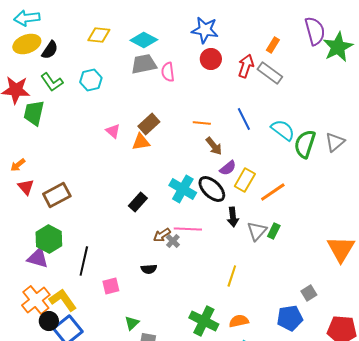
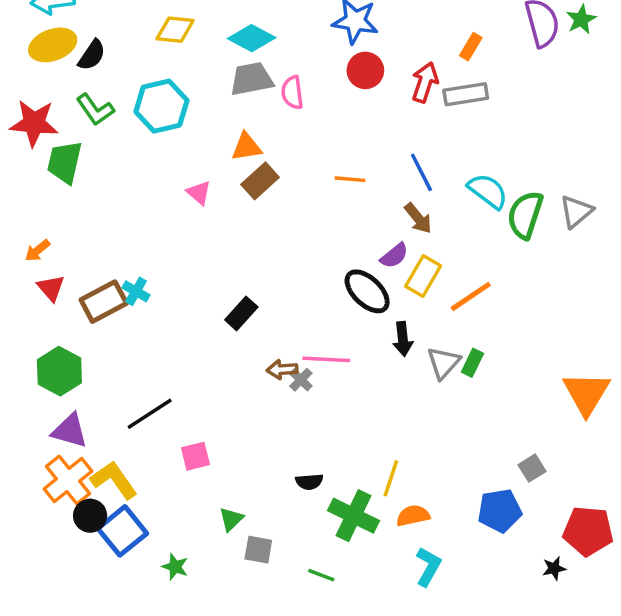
green star: (338, 47) -> (581, 19), moved, size x0.6
gray rectangle: (270, 73) -> (466, 94), turned -45
cyan hexagon: (91, 80) -> (161, 106), size x1.4
orange triangle: (141, 142) -> (246, 147), moved
brown arrow: (214, 146) -> (418, 218), moved
cyan cross: (183, 189) -> (136, 291), moved, size x0.6
brown arrow: (162, 235) -> (282, 370), turned 30
green hexagon: (49, 239) -> (59, 371), moved
purple triangle: (38, 258) -> (70, 431), moved
black line: (84, 261) -> (150, 414), turned 44
black semicircle: (149, 269) -> (309, 482), moved
yellow line: (232, 276) -> (391, 478), moved

